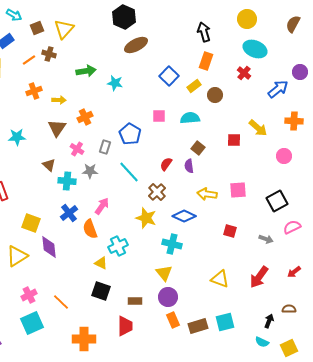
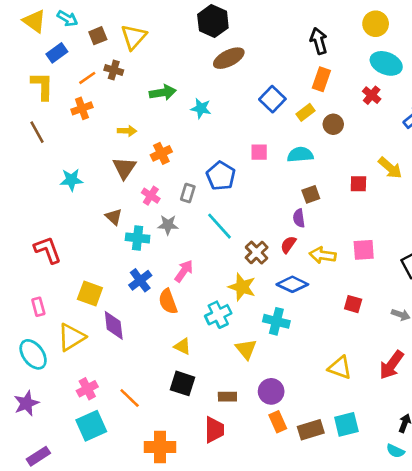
orange cross: (34, 91) -> (82, 108), moved
brown square: (198, 148) -> (311, 194), turned 32
red semicircle: (166, 164) -> (288, 245), moved
cyan cross: (118, 246) -> (218, 315), moved
yellow triangle: (164, 273) -> (246, 349), moved

